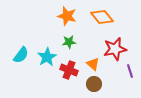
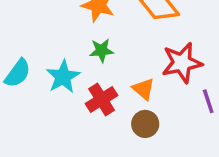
red cross: (69, 70) -> (102, 99), turned 36

